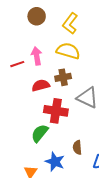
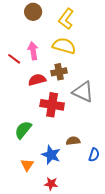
red line: (17, 64) -> (14, 59), turned 56
green semicircle: (40, 133) -> (23, 130), moved
brown semicircle: (77, 147) -> (73, 141), turned 88

